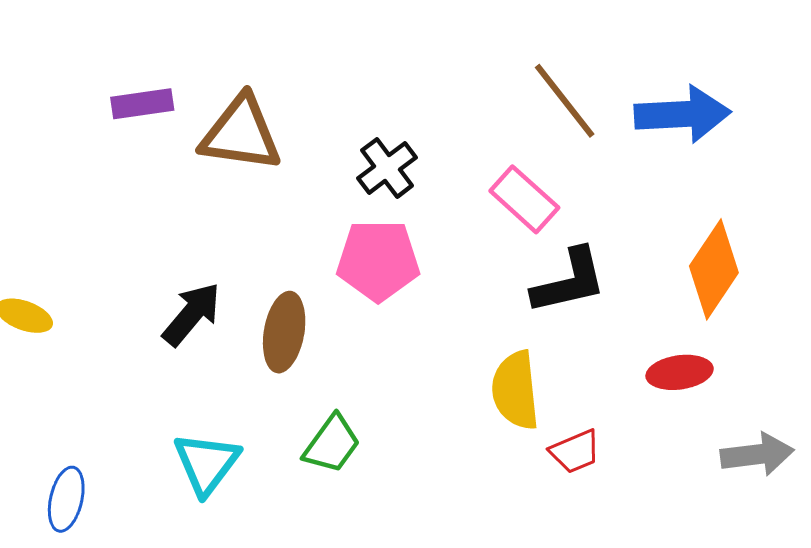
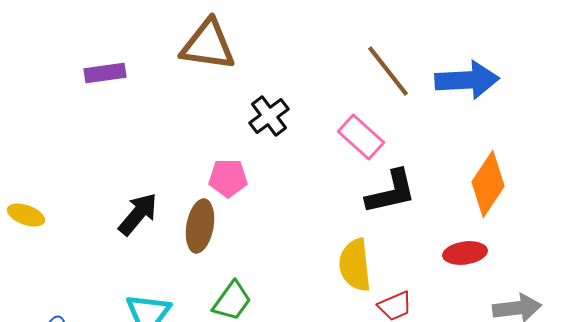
brown triangle: (241, 134) -> (208, 45), moved
pink pentagon: (378, 260) -> (228, 178), moved, size x0.7

